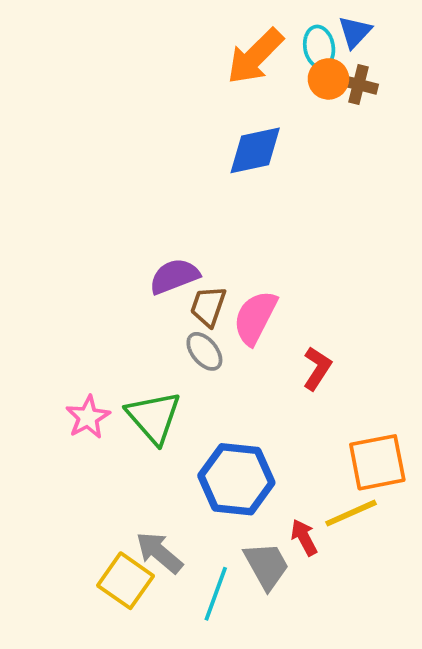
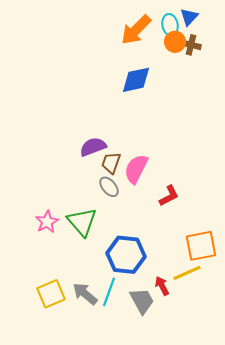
red L-shape: (317, 368) -> (169, 196), turned 30
yellow square: (125, 581) -> (51, 294), moved, turned 32
cyan line: (216, 594) -> (109, 292), moved

